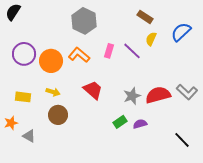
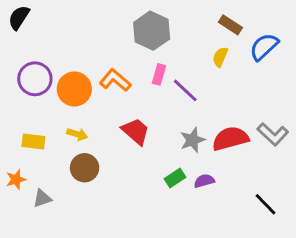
brown rectangle: (145, 17) -> (230, 25), moved
gray hexagon: (84, 21) -> (152, 31), moved
purple line: (132, 51) -> (185, 90), moved
gray triangle: (29, 136) -> (42, 198), turned -48

